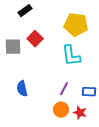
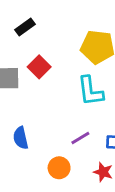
purple line: (64, 89) -> (80, 138), turned 32
orange circle: (61, 110) -> (59, 168), moved

